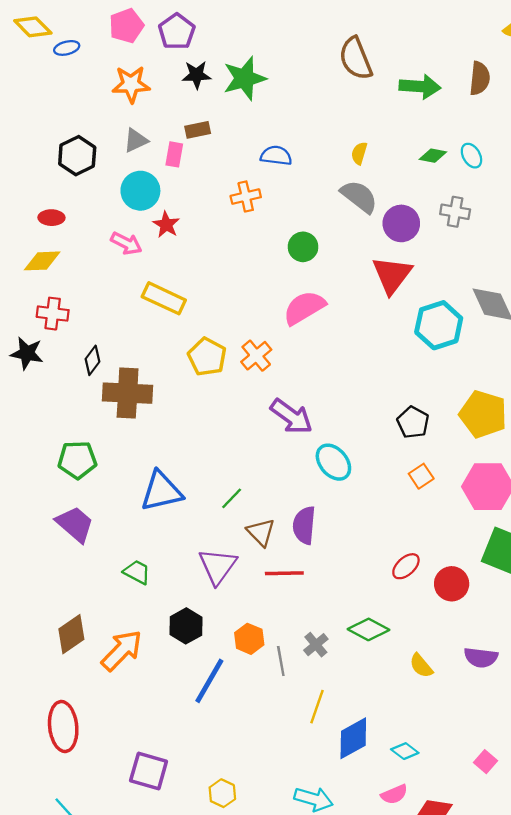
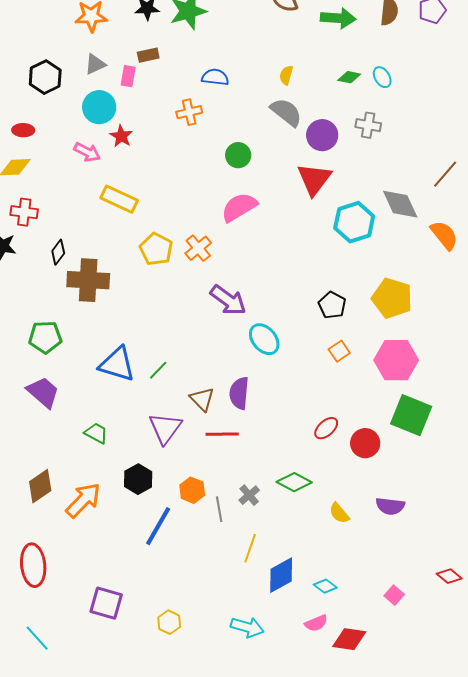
blue triangle: (161, 491) -> (117, 364), turned 30
green line: (232, 498) -> (158, 370), moved

